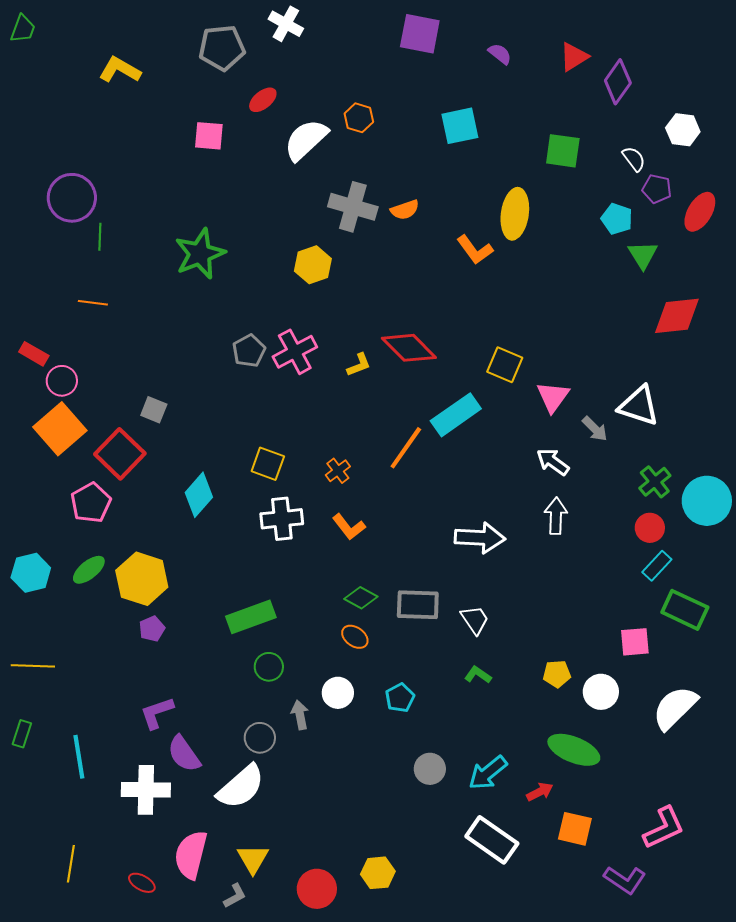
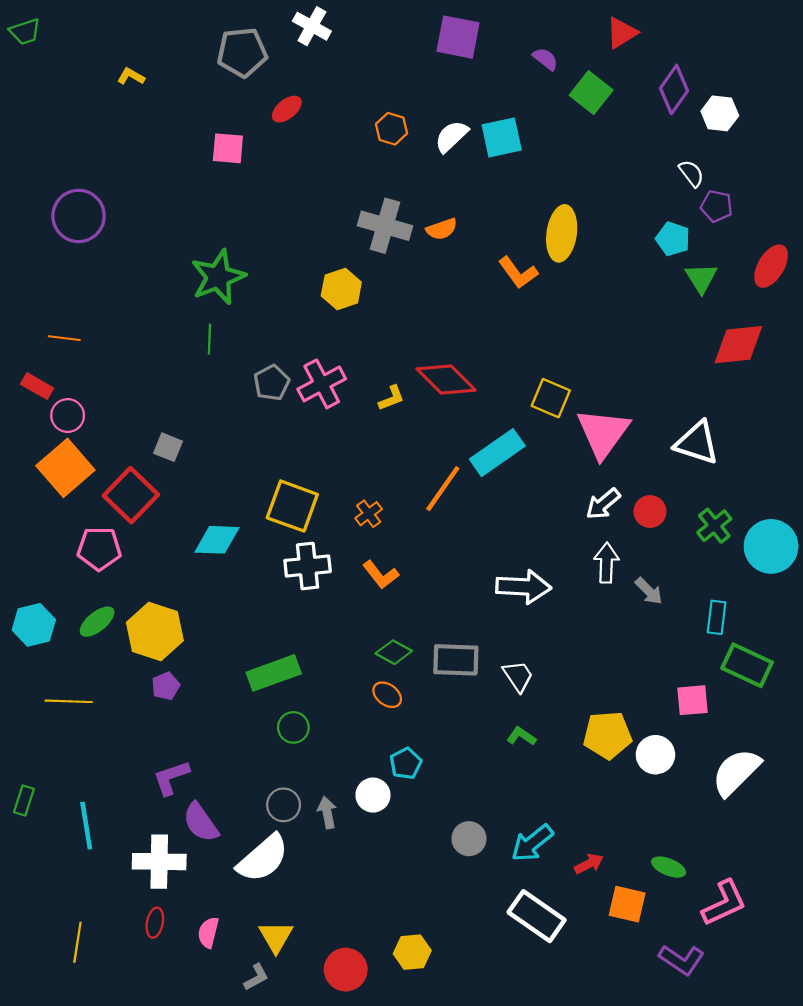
green trapezoid: (23, 29) -> (25, 32), turned 52
red triangle: (574, 57) -> (622, 33), moved
yellow L-shape: (120, 70) -> (131, 76), size x0.6
white hexagon: (683, 130) -> (720, 113), moved
white semicircle: (306, 140) -> (452, 136), moved, size x0.7
green square: (563, 151) -> (591, 93), moved, turned 30
red ellipse: (700, 212) -> (771, 266), moved
green line: (100, 237) -> (209, 339), moved
orange line: (93, 303) -> (64, 338), moved
pink triangle: (553, 397) -> (603, 433), size x1.5
gray arrow: (595, 429) -> (649, 591), moved
white arrow: (553, 462) -> (603, 504), turned -76
yellow square: (268, 464) -> (292, 506), size x1.4
cyan diamond: (199, 495) -> (217, 540), turned 51
pink pentagon: (91, 503) -> (99, 549), turned 30
red circle: (650, 528) -> (650, 511), moved
cyan rectangle: (657, 566) -> (717, 617), turned -36
yellow line: (33, 666) -> (69, 701), moved
yellow pentagon: (557, 674) -> (607, 735), size x1.6
white circle: (338, 693) -> (373, 795), moved
cyan pentagon: (400, 698) -> (406, 763), moved
gray arrow: (300, 715) -> (327, 813), moved
green ellipse: (574, 750) -> (669, 867), moved, size x0.6
pink semicircle: (191, 855) -> (208, 932), size x0.6
red ellipse: (142, 883) -> (155, 923), moved, turned 72

